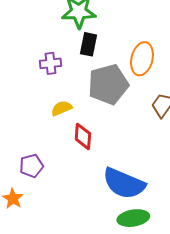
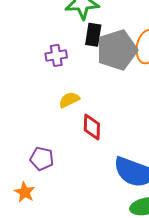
gray pentagon: (108, 84) -> (117, 50), moved
purple pentagon: (31, 166) -> (42, 159), turned 30

